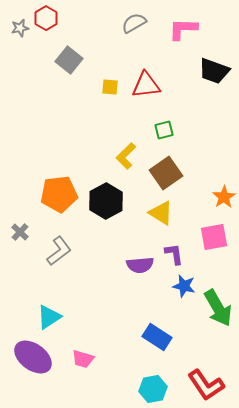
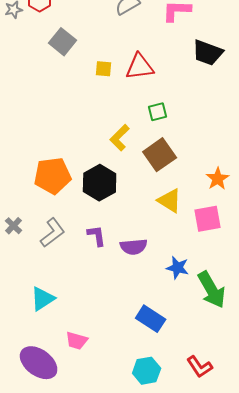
yellow triangle: (161, 213) -> (170, 201), moved
gray cross: (20, 232) -> (14, 226), moved
purple L-shape: (174, 254) -> (97, 236), moved
purple ellipse: (33, 357) -> (39, 363), moved
red L-shape: (206, 385) -> (200, 367), size x0.7

